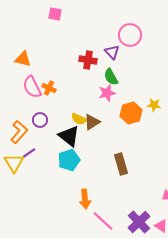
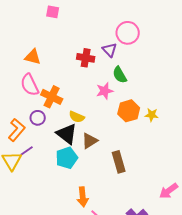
orange triangle: (23, 59) -> (33, 57), moved
green semicircle: (111, 77) -> (120, 75), moved
orange cross: (49, 88) -> (52, 97), moved, size x1.5
yellow star: (154, 105) -> (152, 115), moved
brown triangle: (92, 122) -> (90, 141), moved

